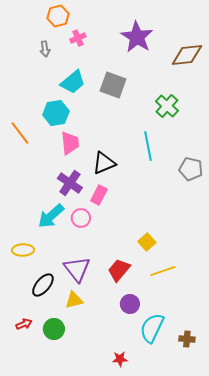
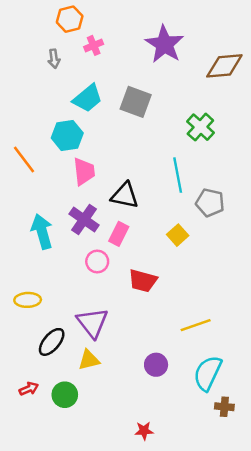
black triangle: (104, 163) -> (125, 195), turned 35
gray pentagon: (191, 169) -> (210, 203), moved
cyan arrow: (51, 216) -> (42, 232), moved, turned 116
yellow square: (147, 242) -> (178, 235), moved
red trapezoid: (119, 270) -> (143, 281), moved, turned -115
cyan semicircle: (152, 328) -> (208, 373), moved

